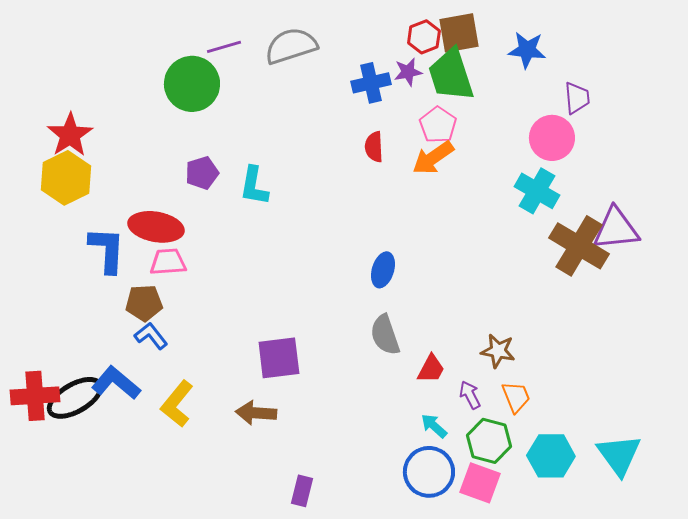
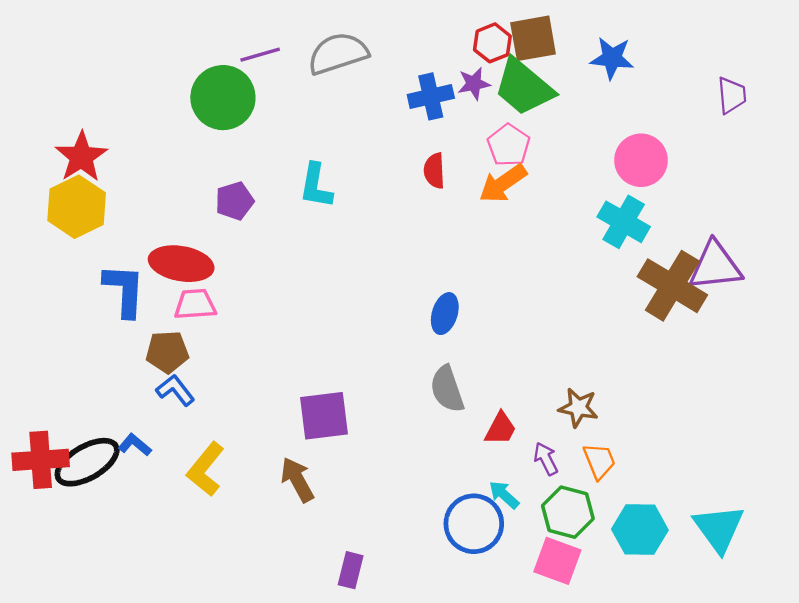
green trapezoid: (451, 75) -> (524, 87), turned -32
purple trapezoid: (577, 98) -> (732, 95), moved
cyan L-shape: (254, 186) -> (316, 186), moved
blue L-shape: (116, 383) -> (135, 445), size x0.6
brown arrow: (256, 413) -> (297, 480), turned 57
blue circle: (429, 472) -> (474, 524), moved

